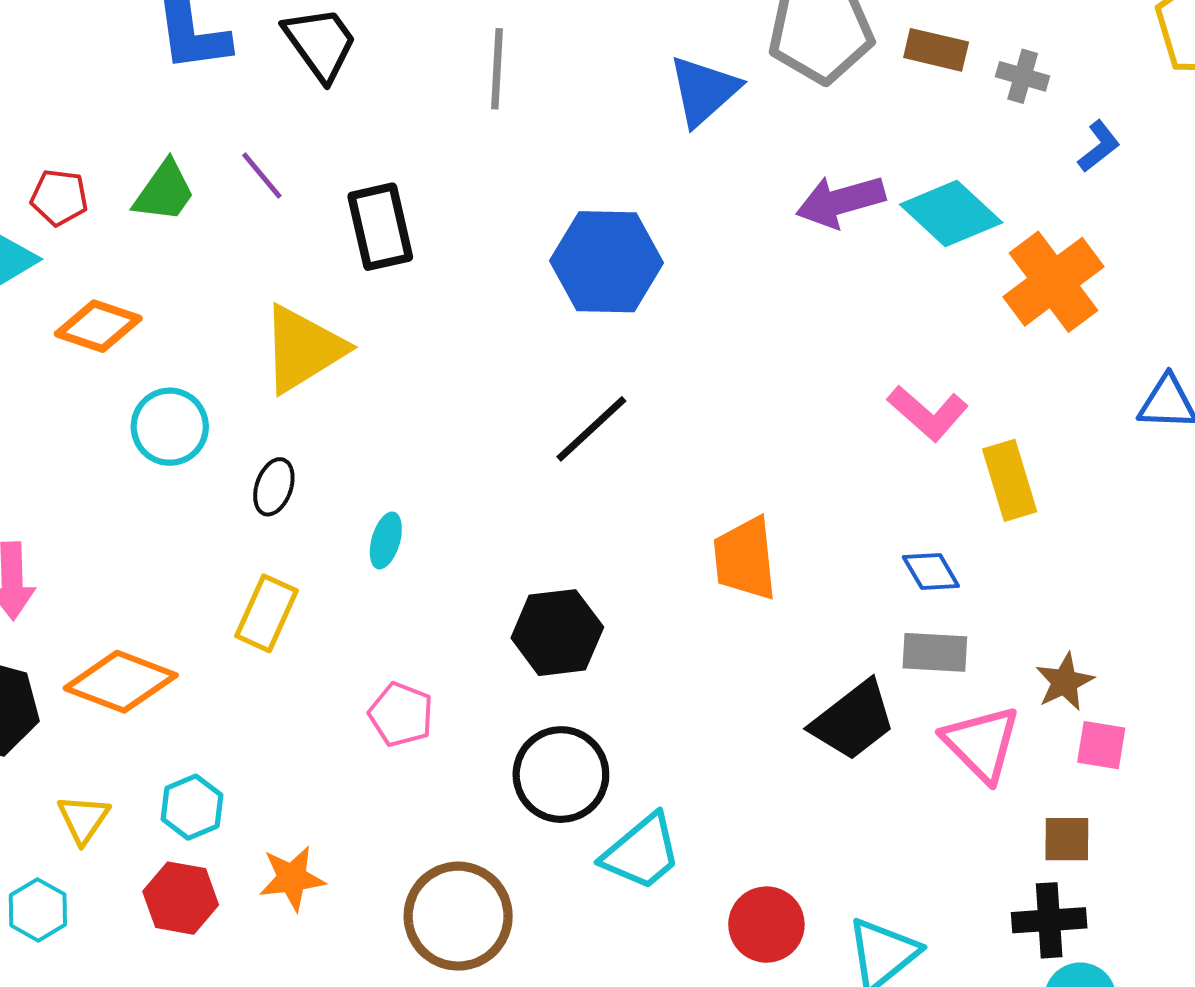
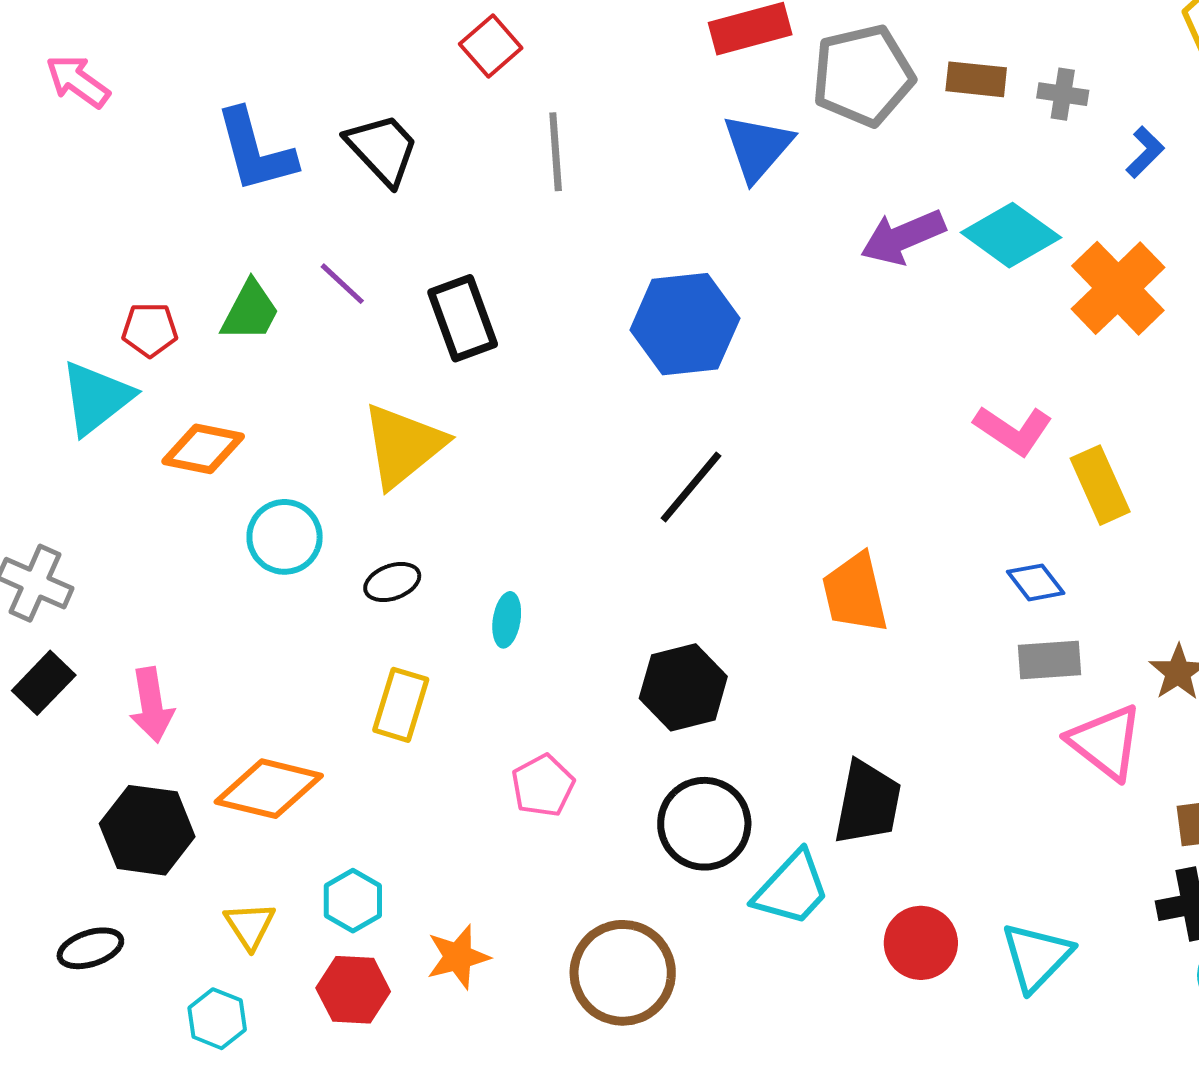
black ellipse: (274, 487) -> (392, 582), turned 58
pink pentagon: (401, 714) -> (543, 786), turned 30
black trapezoid: (853, 720) -> (868, 803), moved, turned -34

